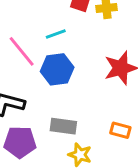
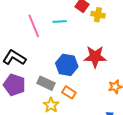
blue hexagon: (57, 69) -> (67, 65), moved
orange rectangle: (120, 130) -> (69, 92), moved

